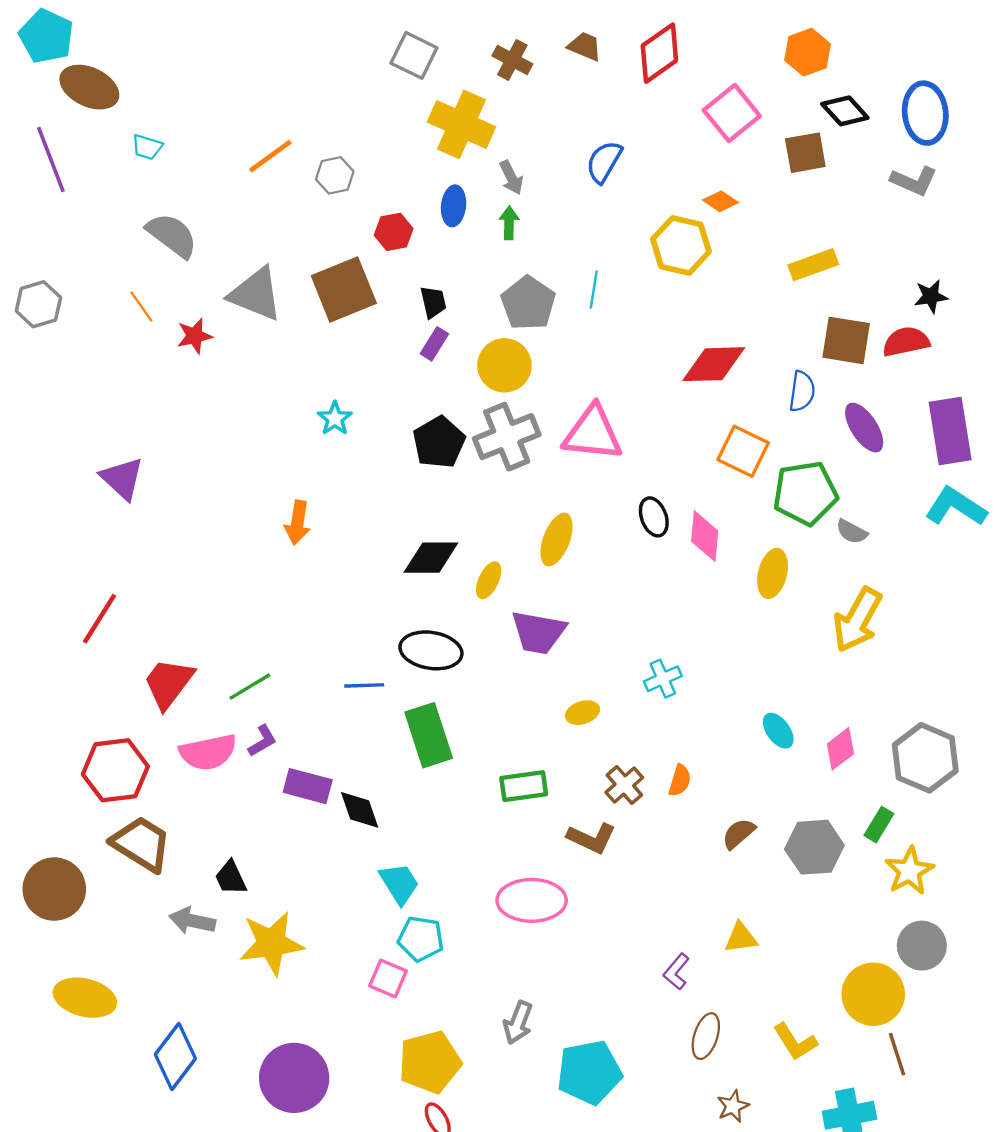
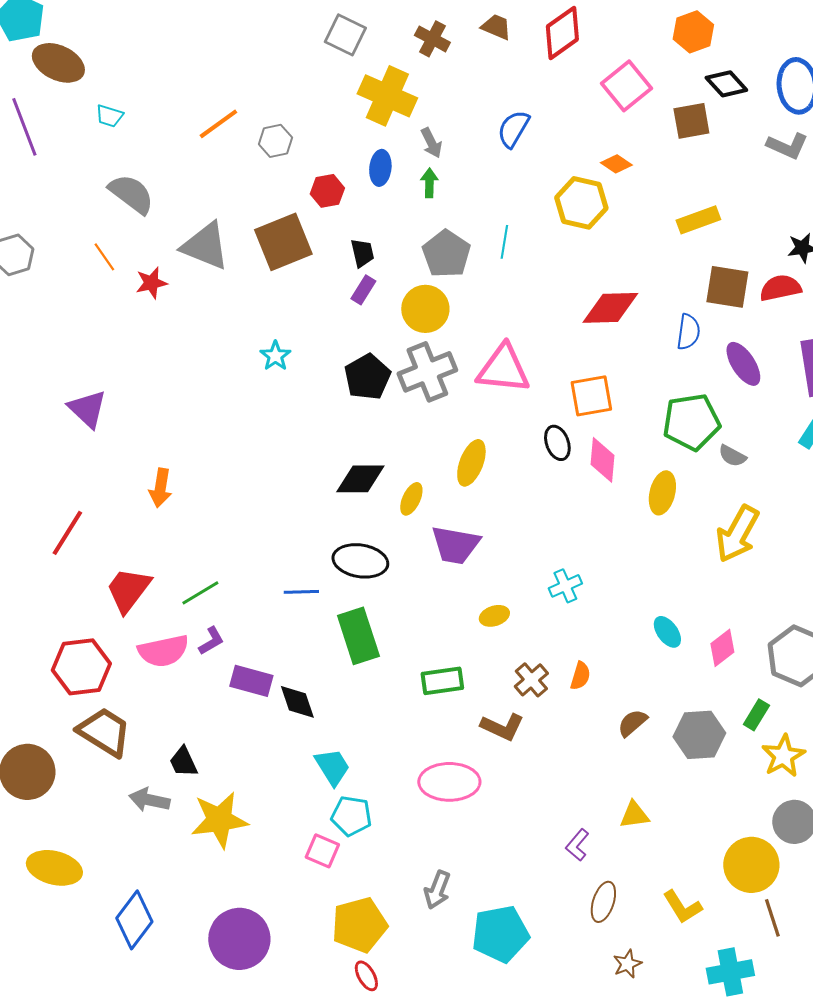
orange square: (743, 451) -> (591, 396), moved, turned -36
orange arrow: (297, 523) -> (160, 488), moved

